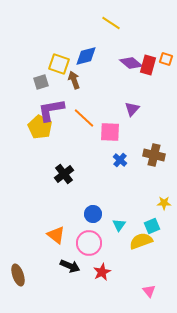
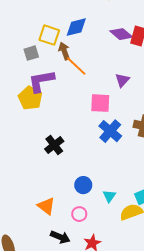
orange line: (84, 118) -> (76, 66), moved
blue cross: (120, 160) -> (110, 131), size x1.6
pink circle: (89, 243) -> (79, 214), size x0.6

